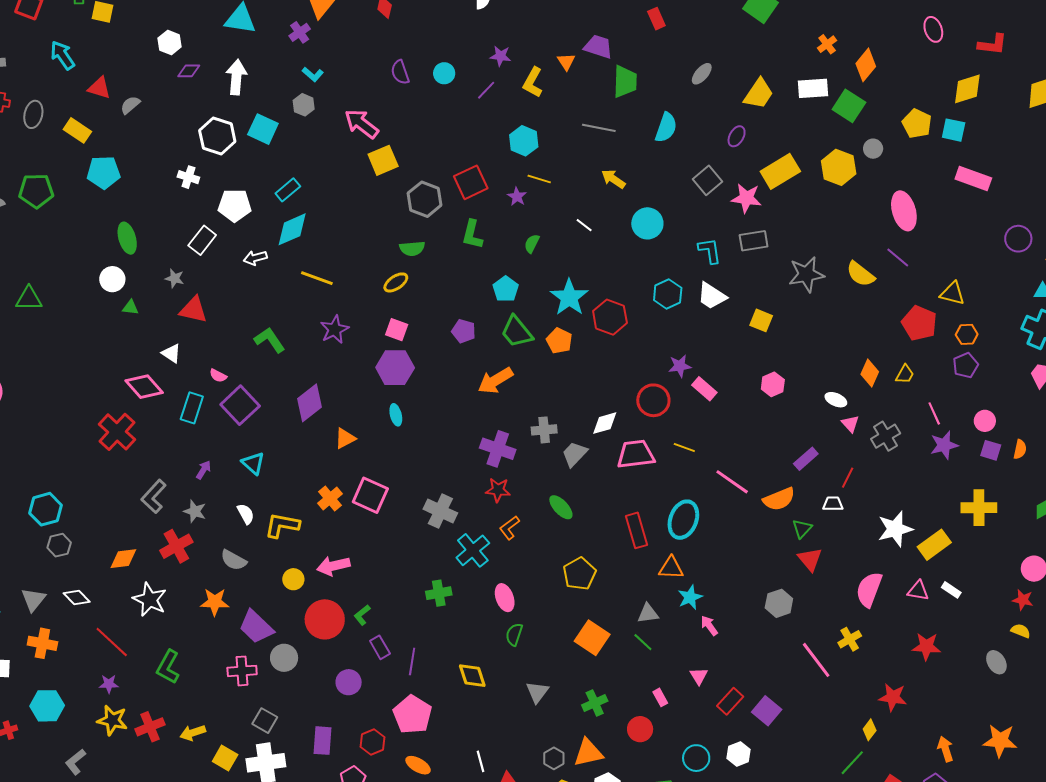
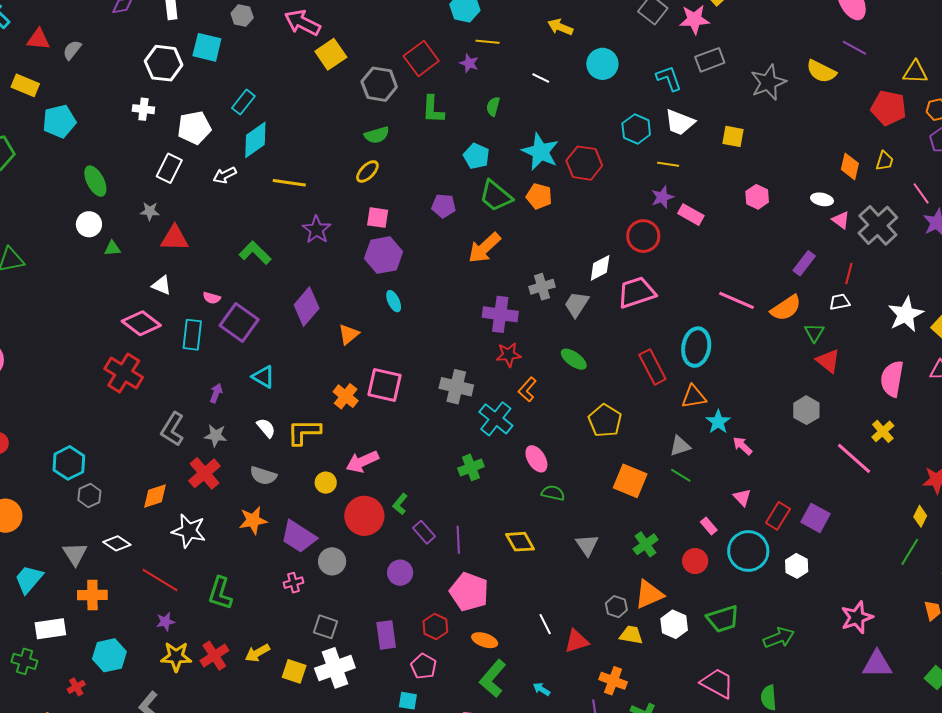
gray cross: (886, 436) -> (878, 225), size x1.4
yellow line: (684, 447) -> (668, 164), moved
green semicircle: (514, 634) -> (553, 493), turned 95
pink cross: (242, 671) -> (293, 583), size x0.7
cyan circle: (696, 758) -> (748, 551), moved, size x1.5

